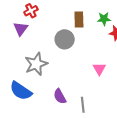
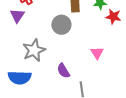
blue semicircle: (21, 91) -> (20, 78), turned -30
purple semicircle: (60, 96) -> (63, 71), moved

